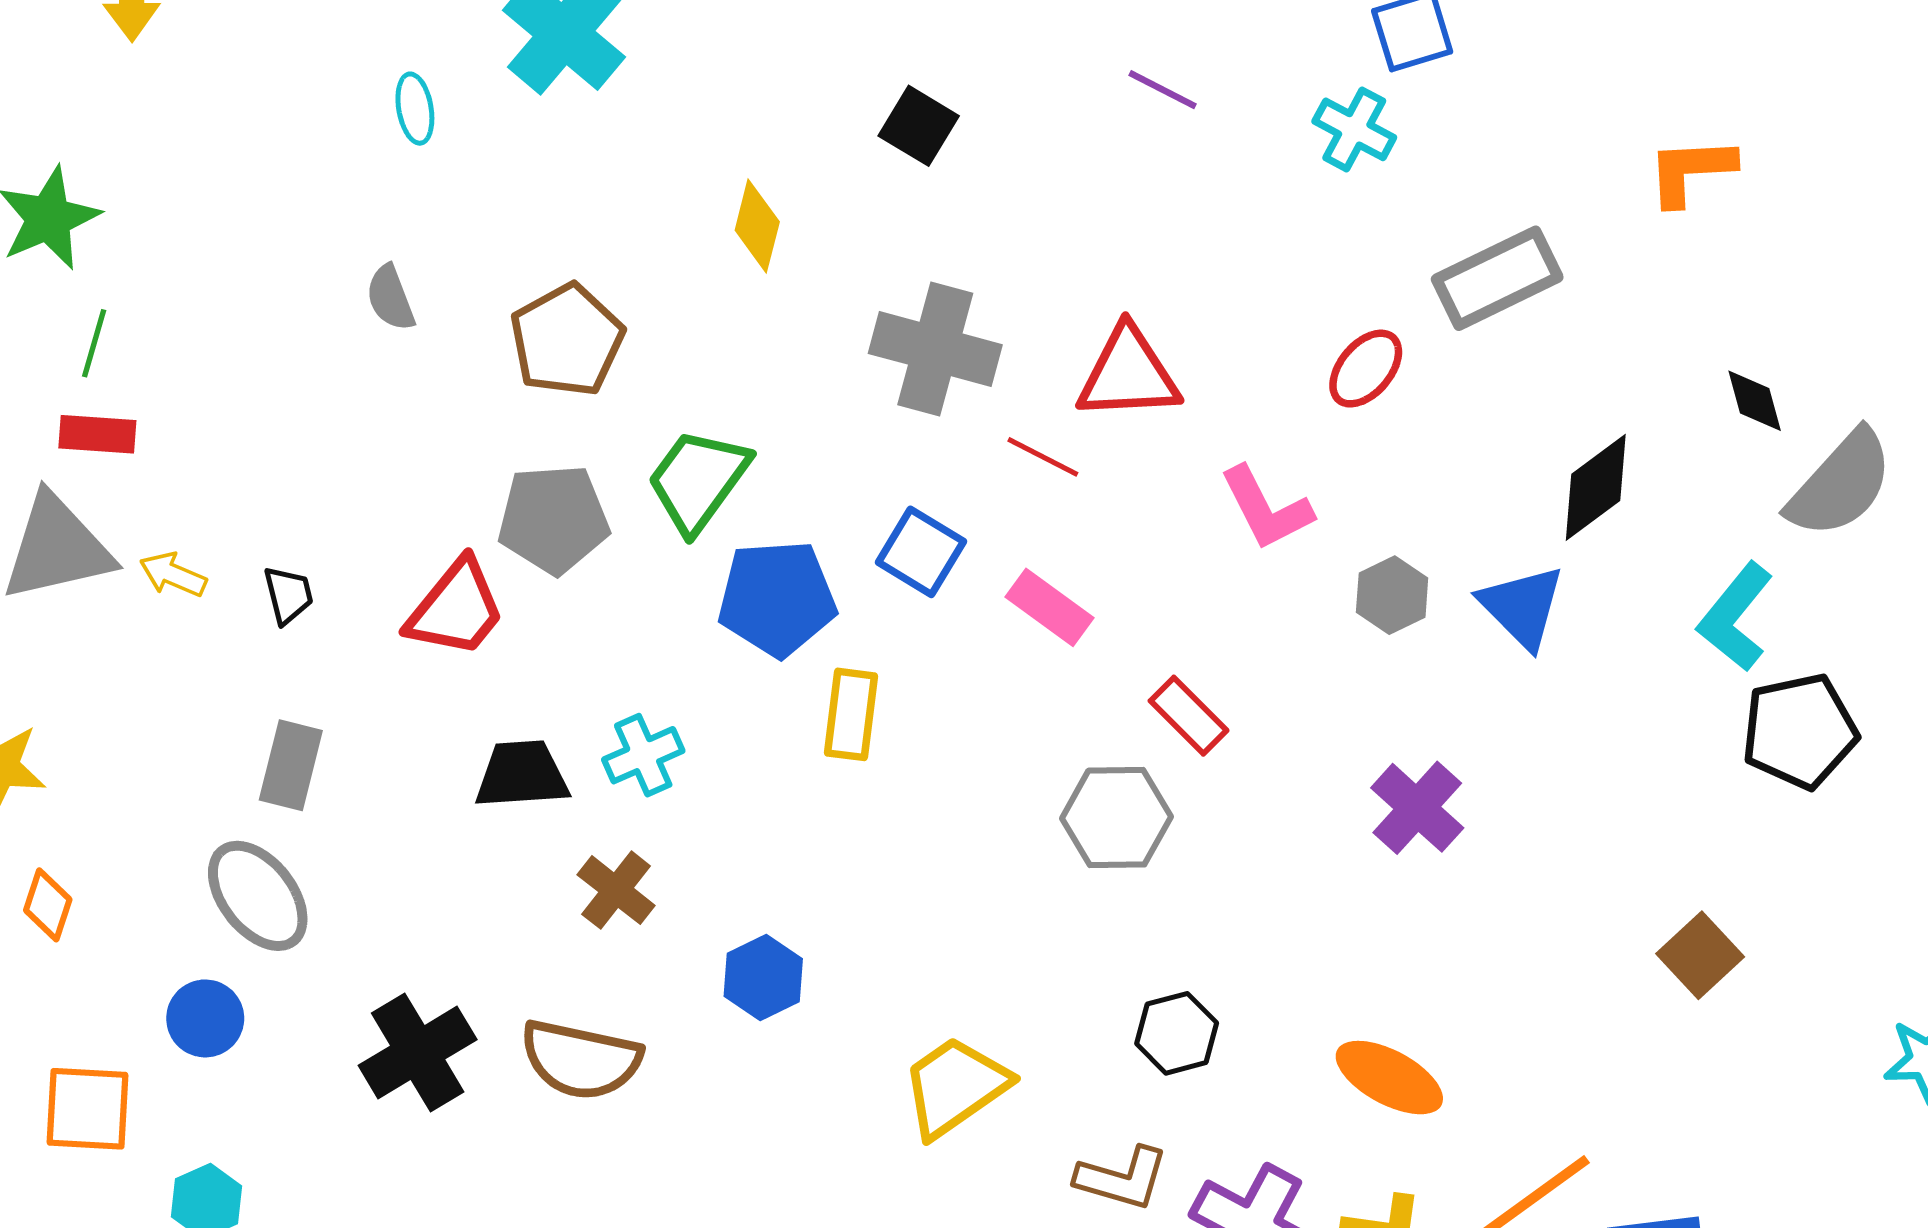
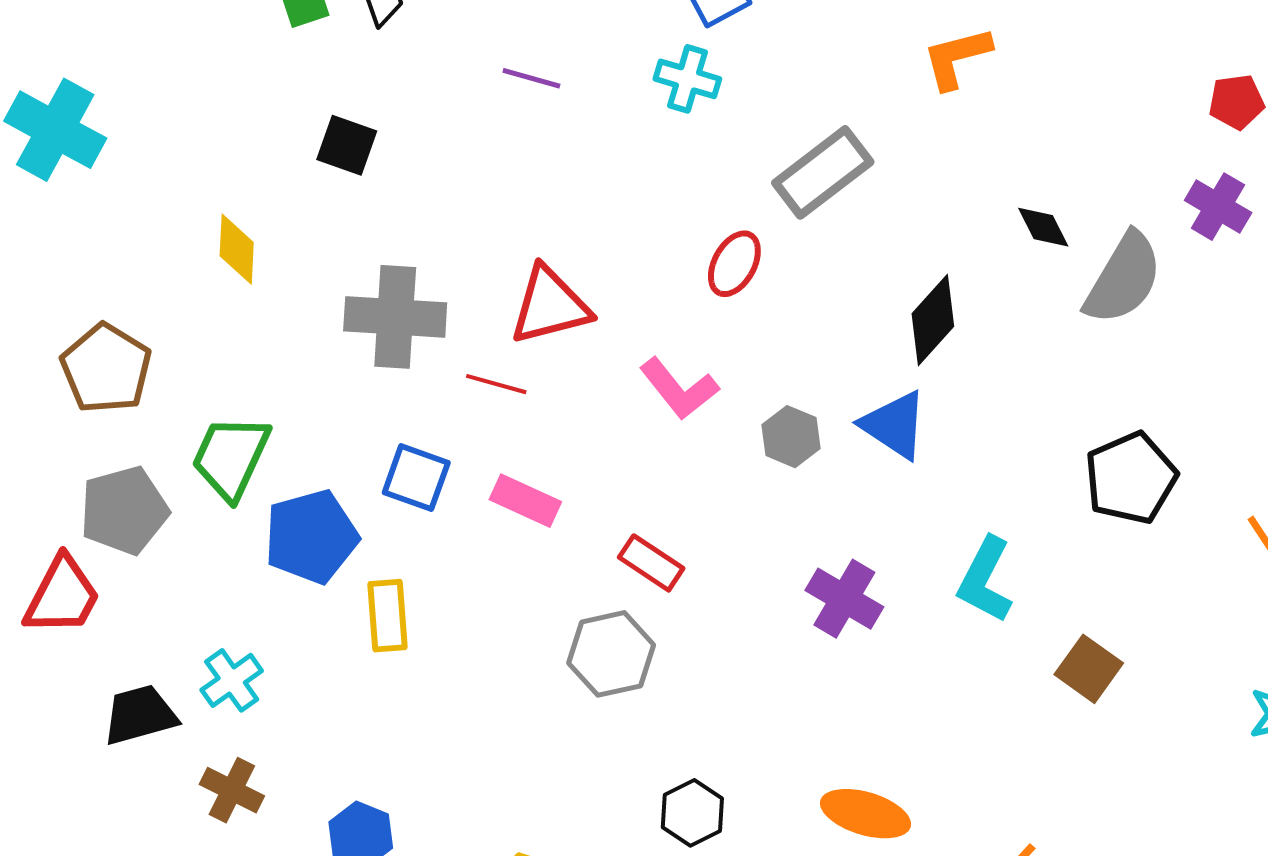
cyan L-shape: (1735, 617) -> (985, 580), moved

